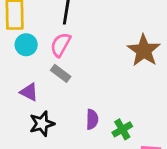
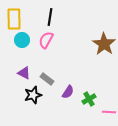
gray rectangle: (61, 73) -> (47, 79), moved
purple semicircle: (92, 119) -> (68, 92), turned 32

